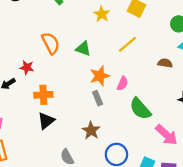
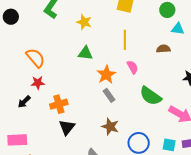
yellow star: (102, 14) -> (84, 22), moved
orange semicircle: (51, 43) -> (35, 58), moved
yellow line: (127, 44) -> (125, 40), turned -36
pink semicircle: (122, 83) -> (133, 67), moved, turned -40

